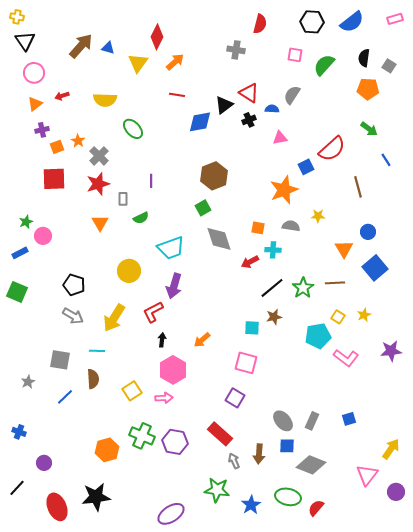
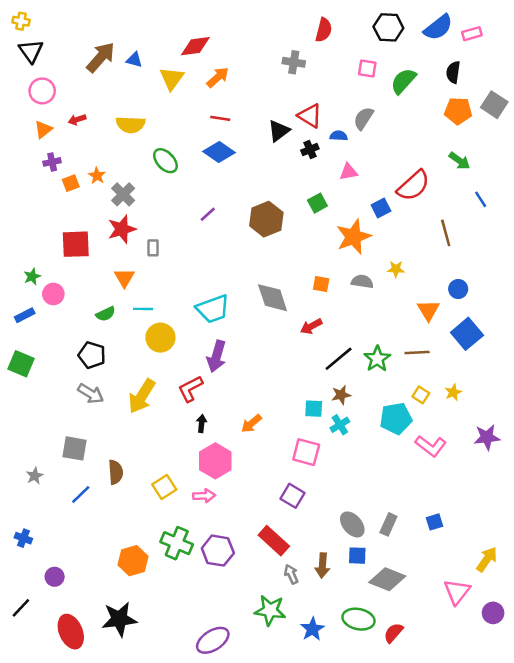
pink rectangle: (395, 19) -> (472, 34), moved
red diamond: (157, 37) -> (195, 46), turned 55
gray square: (389, 66) -> (494, 105), moved, size x1.5
blue diamond: (200, 122) -> (219, 152), moved, turned 45
red square: (54, 179) -> (76, 244), moved
purple line: (151, 181) -> (208, 214), moved, turned 48
green square: (203, 208) -> (317, 203), moved
green semicircle: (141, 218) -> (106, 314), moved
cyan cross: (273, 250) -> (340, 425), moved, turned -35
cyan line: (97, 351) -> (143, 309), moved

